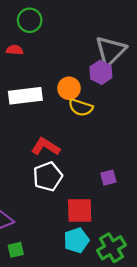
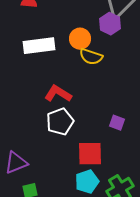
purple square: (108, 178) -> (117, 123), turned 35

